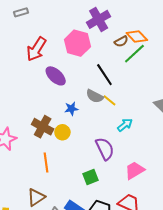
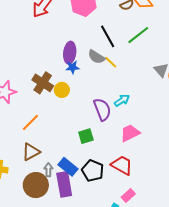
green line: (134, 54) -> (138, 35), moved
purple ellipse: (56, 76) -> (70, 53), moved, turned 50
cyan arrow: (125, 125) -> (122, 100), moved
orange line: (46, 162) -> (30, 122), moved, turned 48

